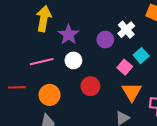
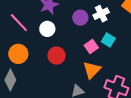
cyan square: (141, 56) -> (108, 40), turned -32
pink line: (42, 62) -> (19, 23), turned 45

